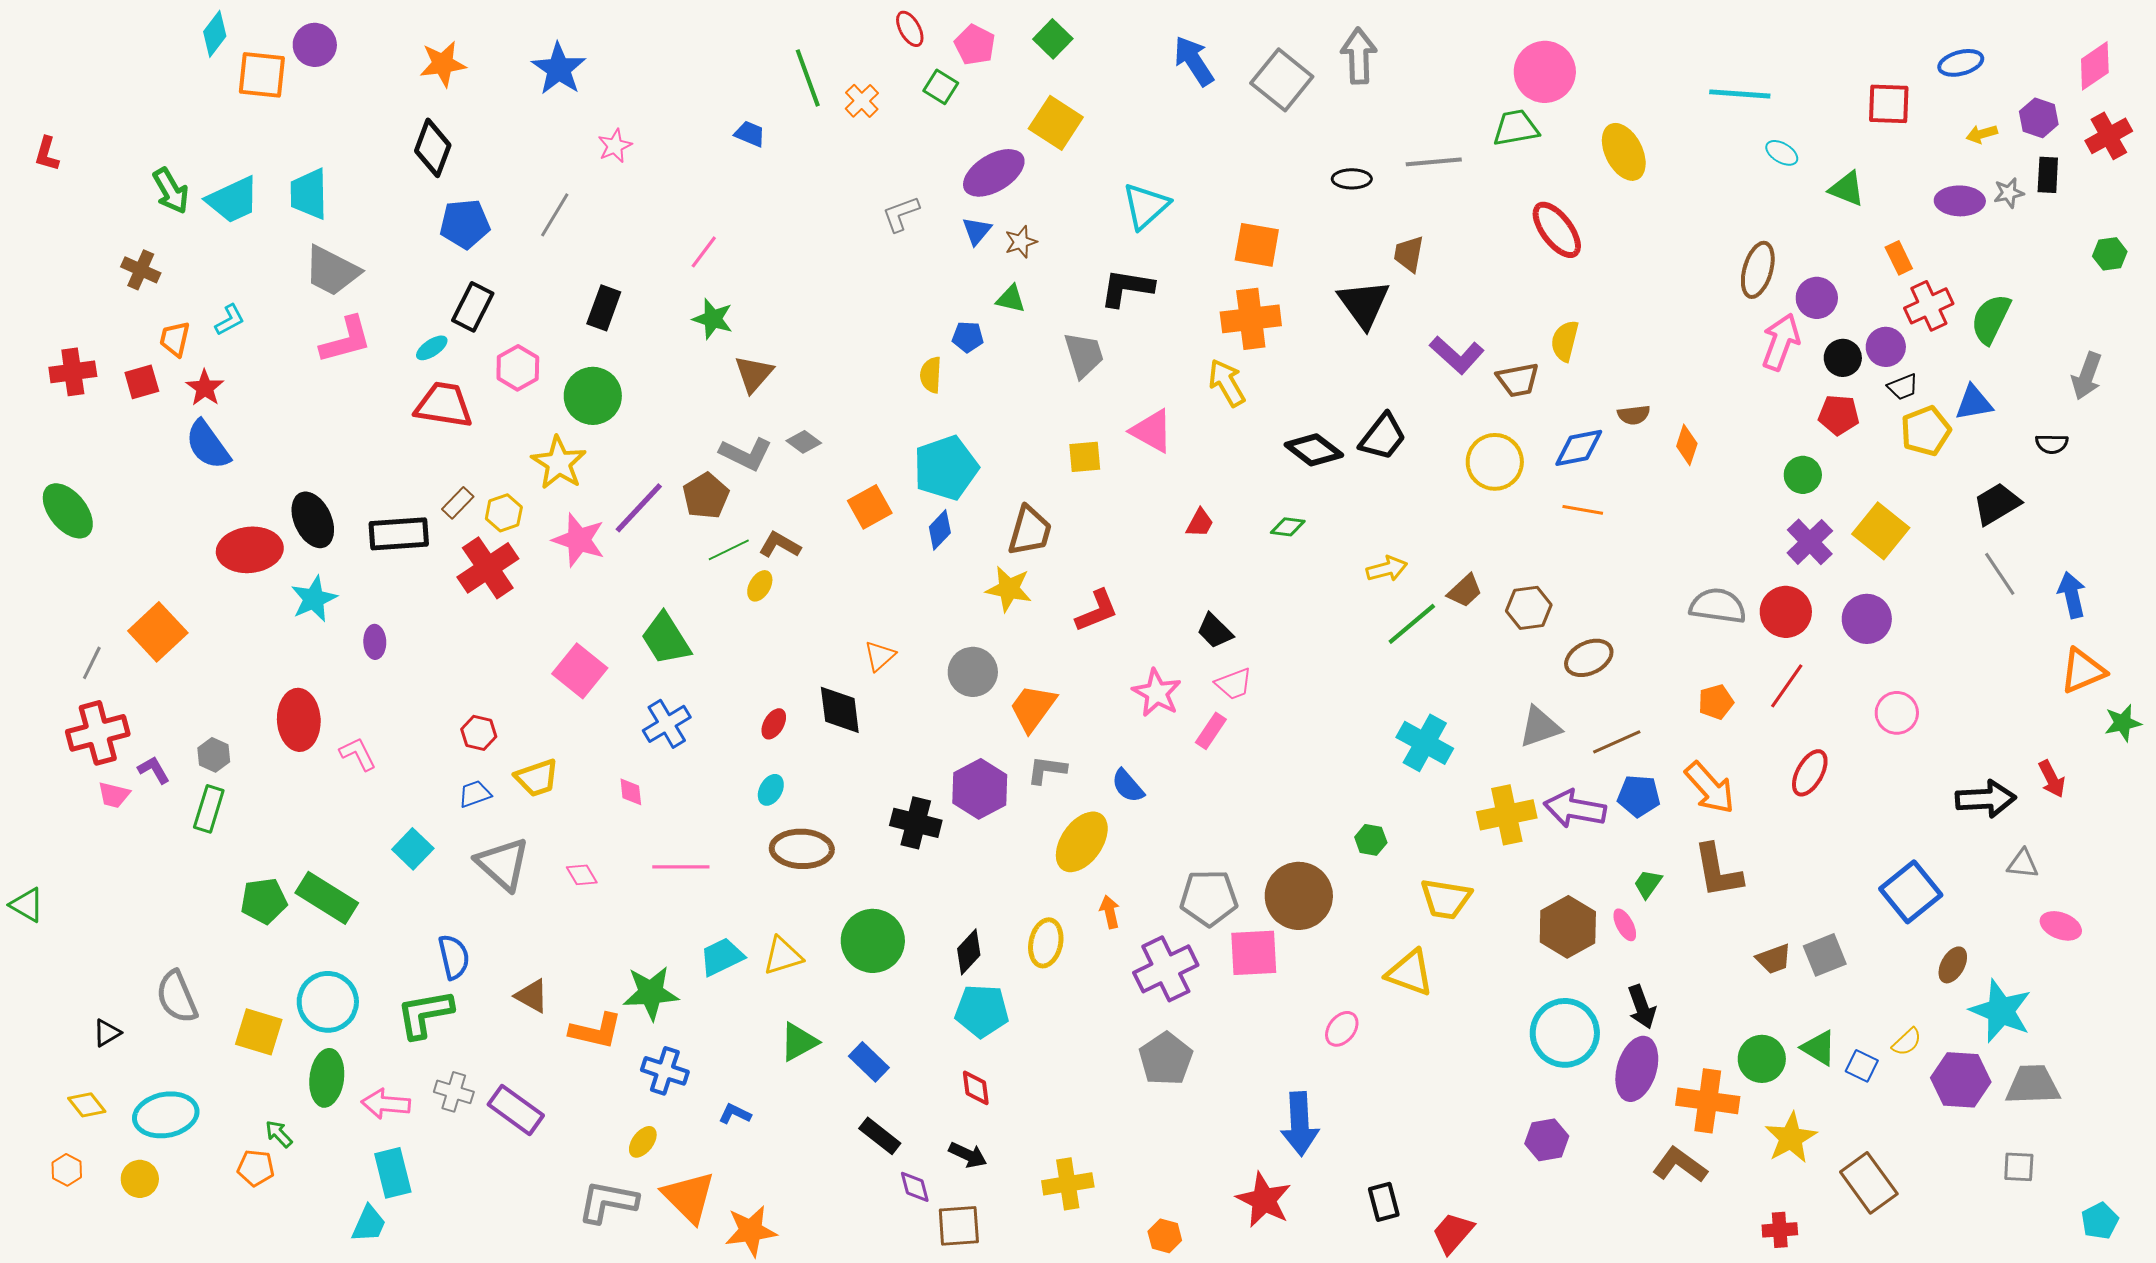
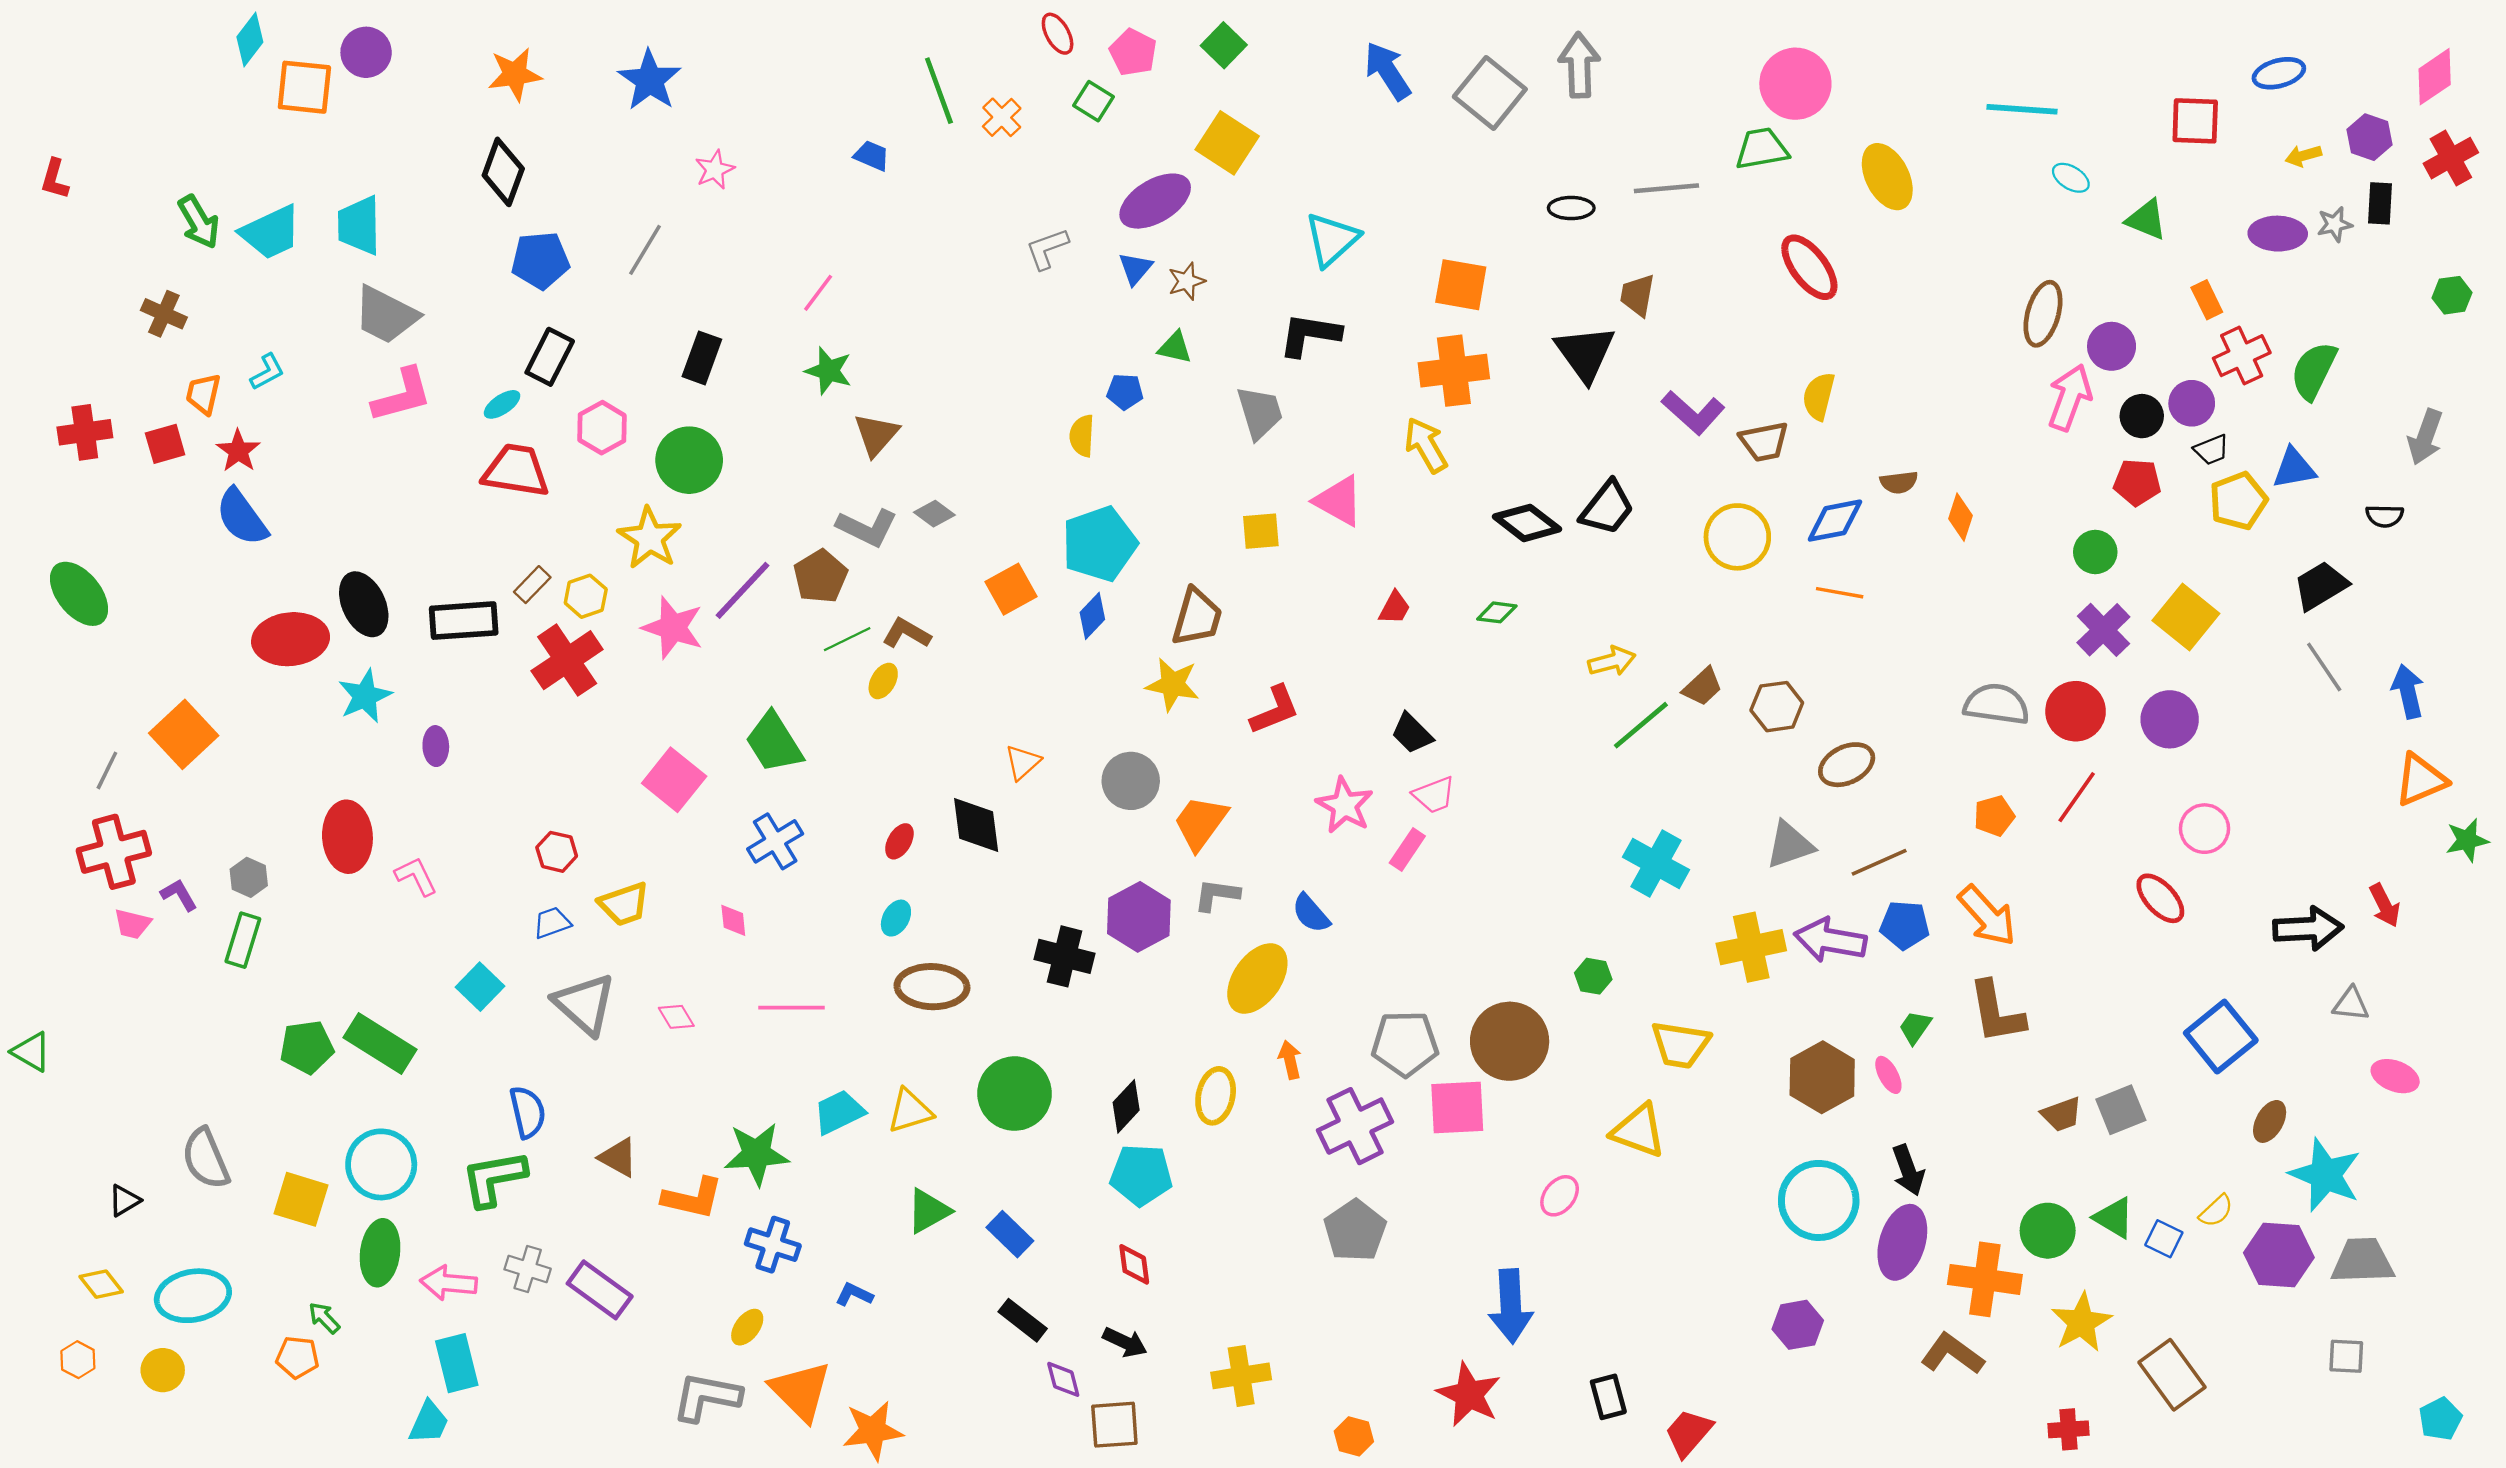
red ellipse: (1810, 773) -> (2160, 898), moved, turned -72

